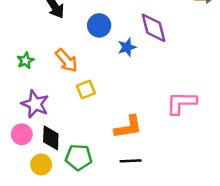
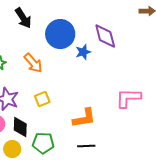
blue circle: (99, 25) -> (60, 34), size x1.5
yellow square: (86, 90) -> (42, 99), moved

